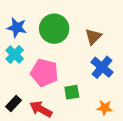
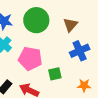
blue cross: (102, 67) -> (80, 51), turned 30

